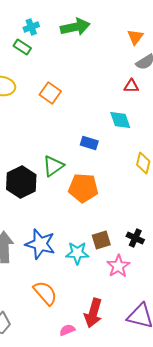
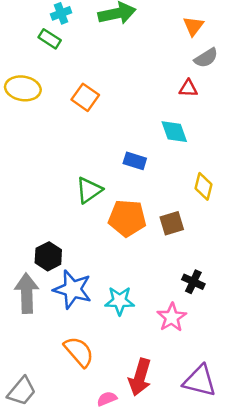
black hexagon: (21, 182) -> (48, 256), moved, size x0.7
brown square: (101, 240) -> (172, 223), moved

